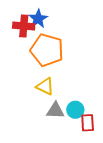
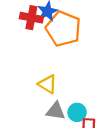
orange pentagon: (47, 50) -> (63, 29), moved

